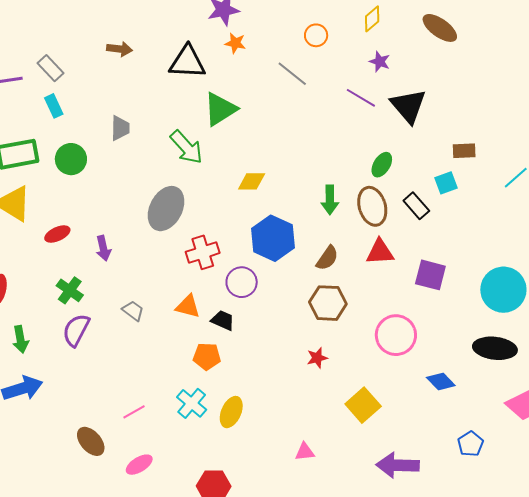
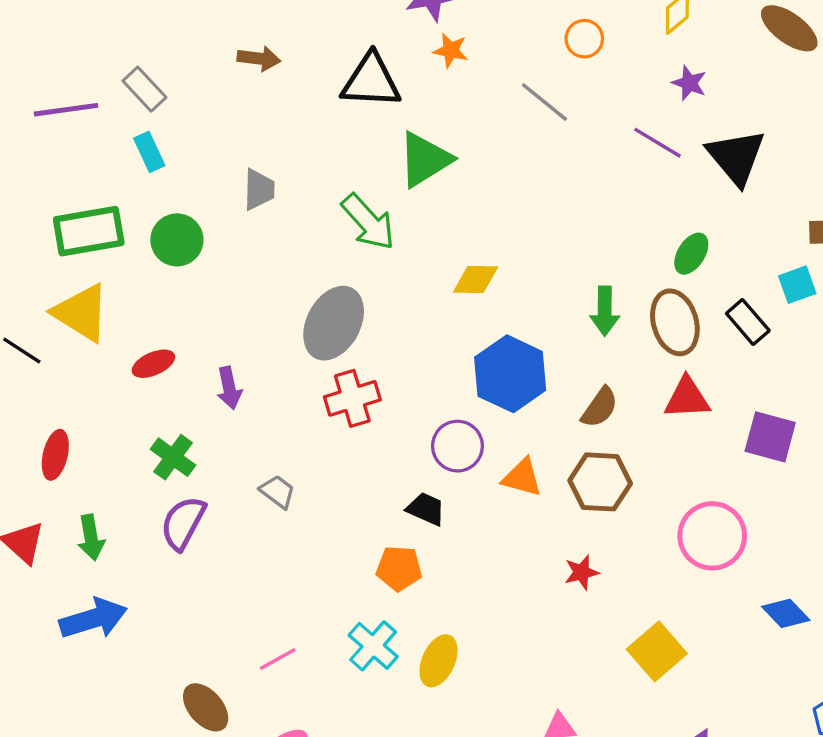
red cross: (203, 252) -> (352, 398), moved
orange triangle: (188, 306) -> (522, 478), moved

